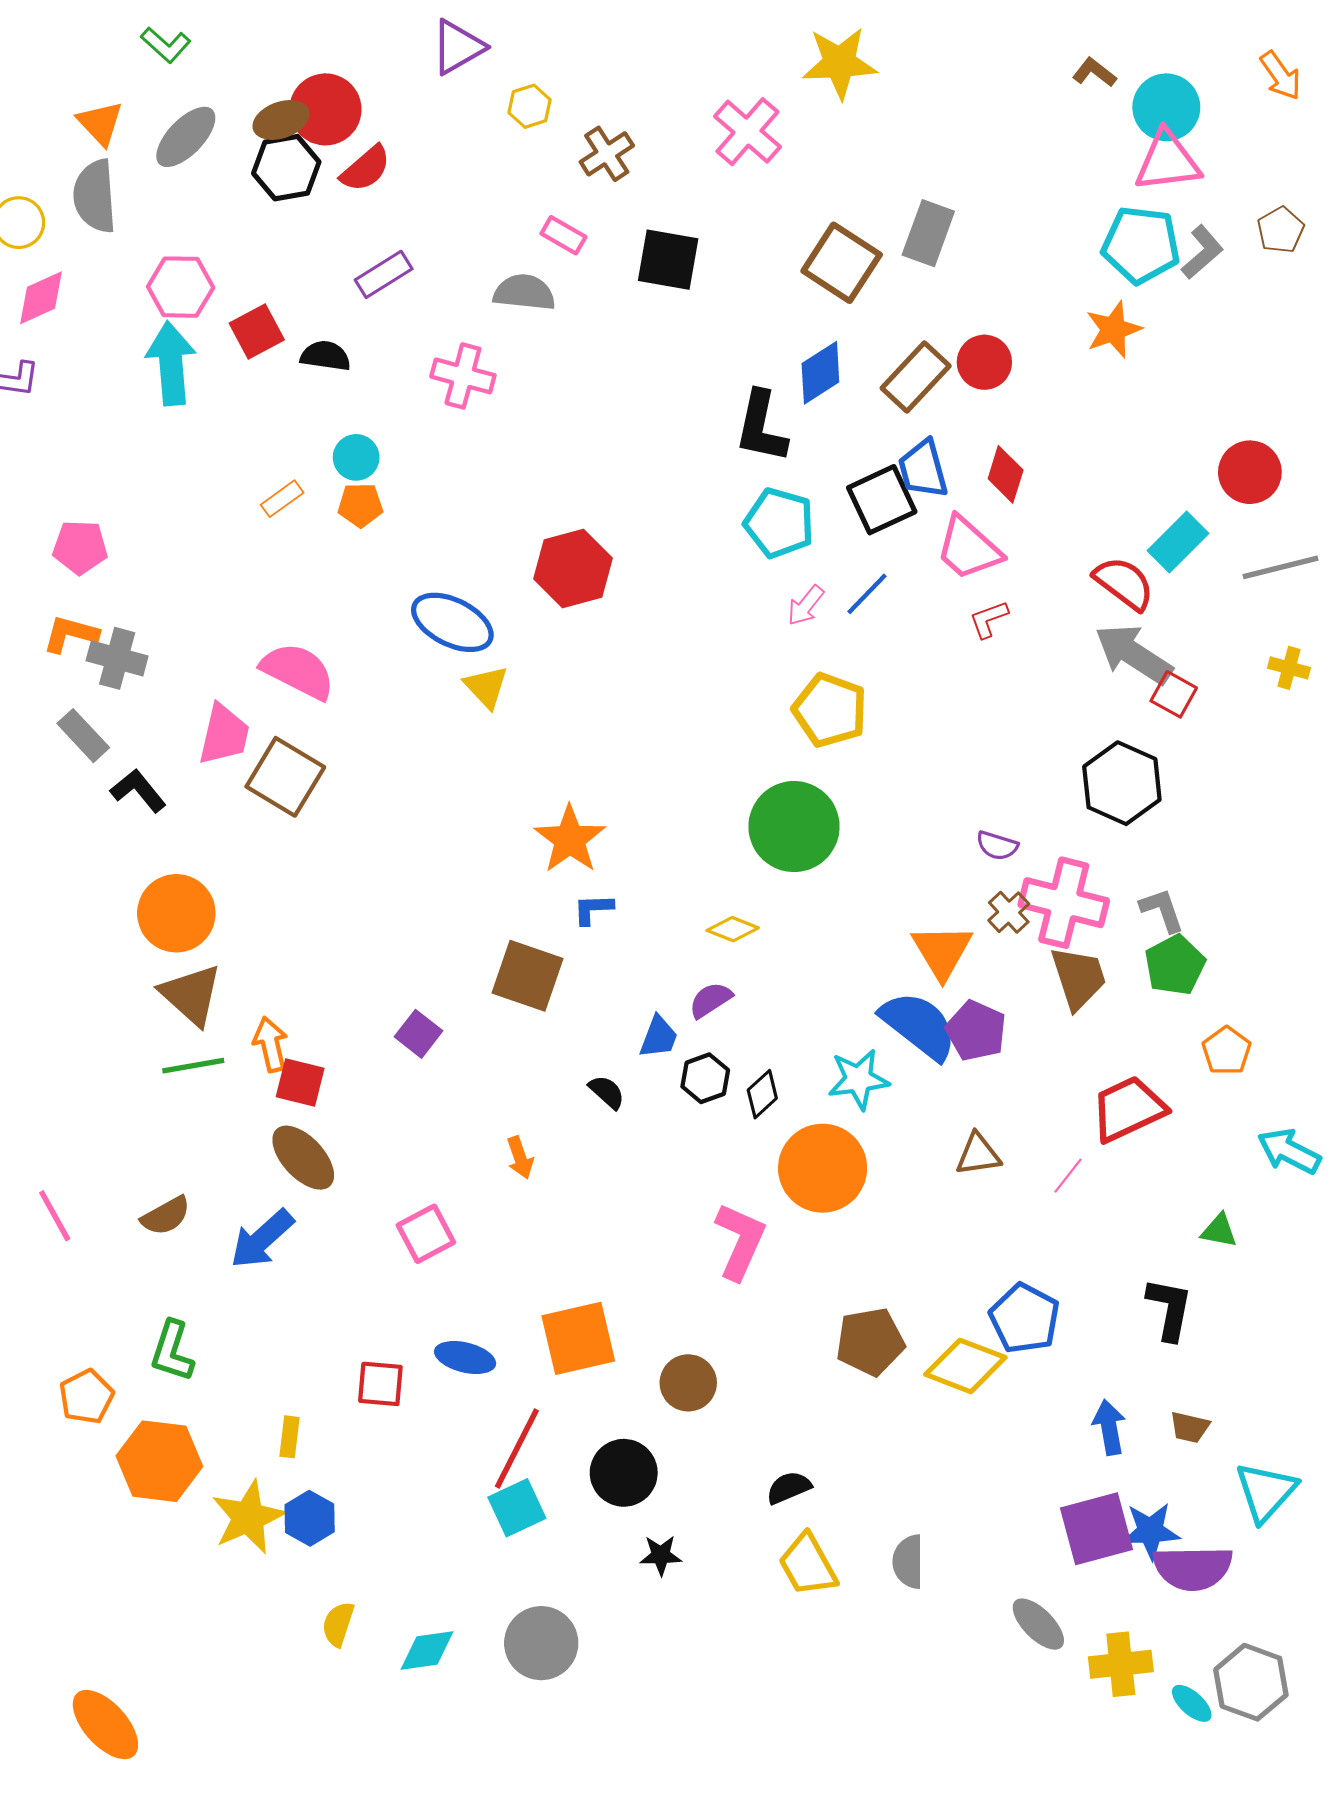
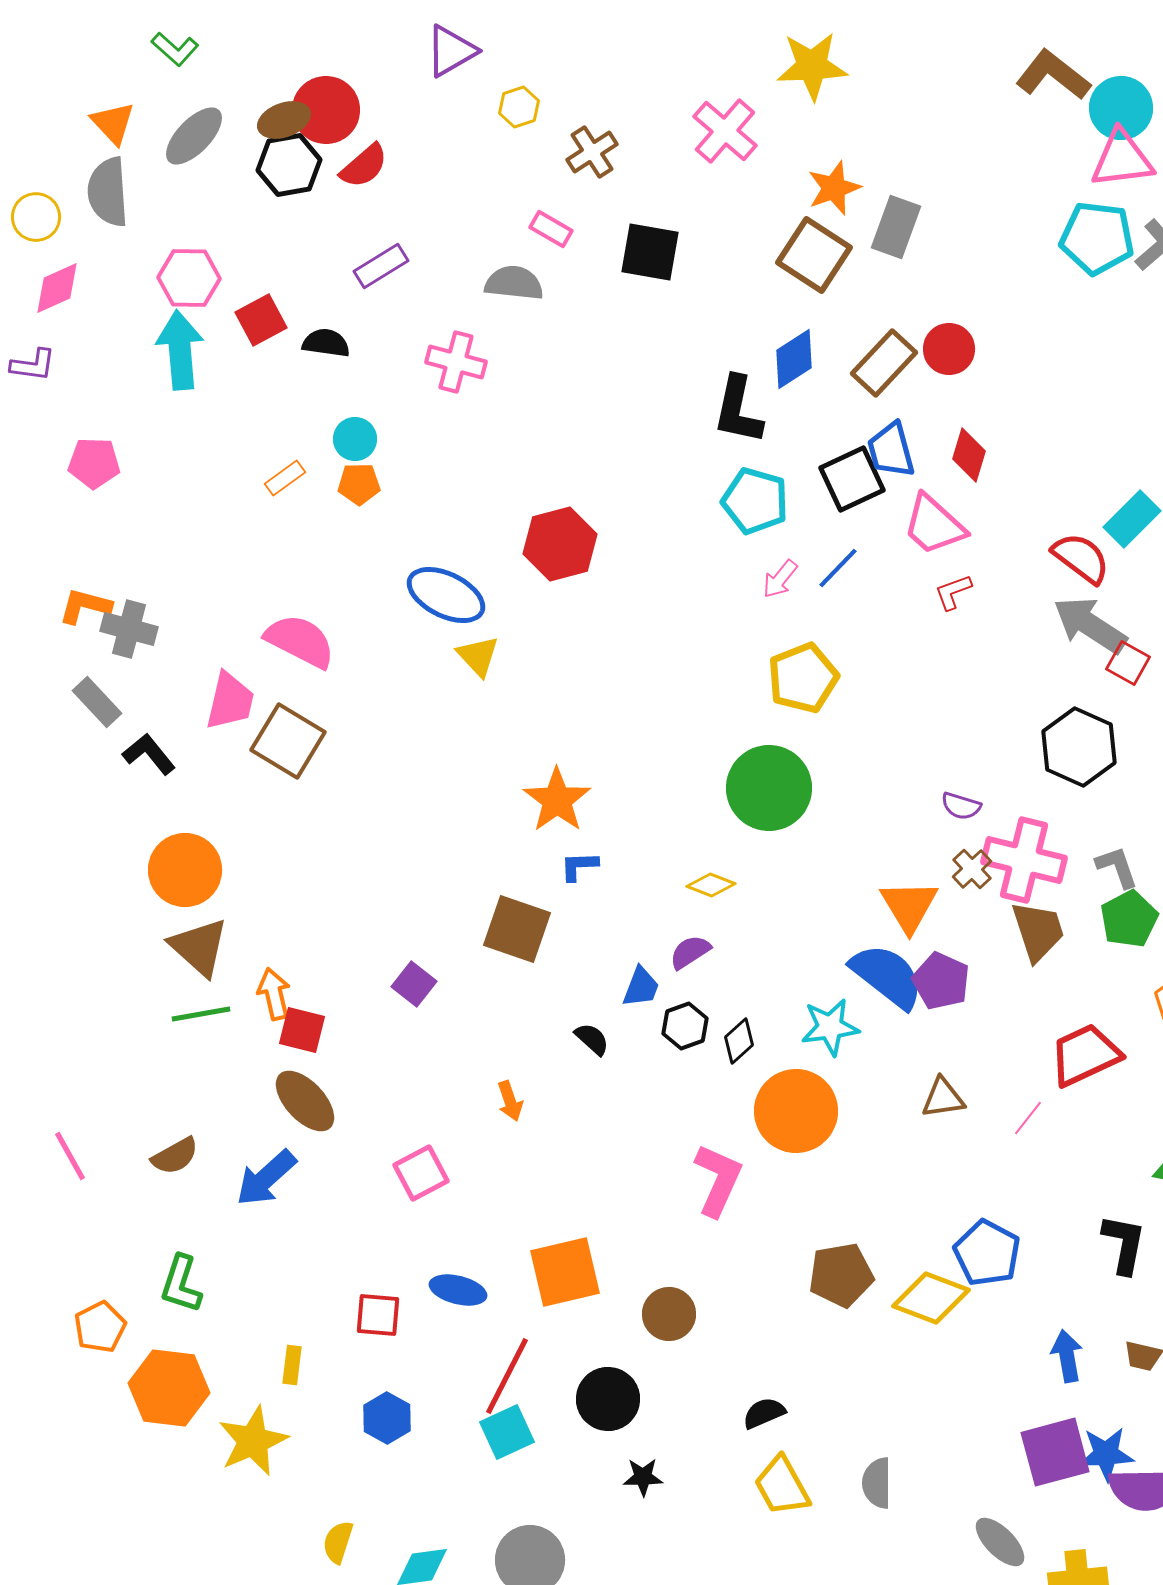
brown L-shape: (1094, 72) -> (1053, 75), size x1.8
orange star: (1113, 329) -> (834, 188), moved
pink pentagon: (80, 547) -> (94, 463), moved
yellow pentagon: (830, 710) -> (803, 678), turned 30
blue hexagon: (310, 1518) -> (387, 1418), moved

